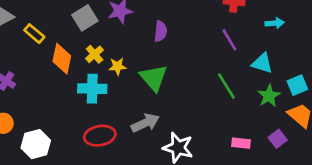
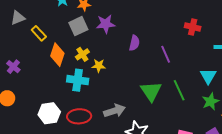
purple line: (229, 40) -> (166, 54), moved
cyan triangle: (262, 63) -> (208, 76), turned 36
green triangle: (154, 78) -> (151, 91), moved
white hexagon: (36, 144) -> (49, 113), moved

